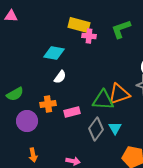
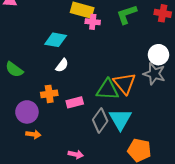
green semicircle: (15, 94) -> (14, 70), moved, turned 66
orange triangle: (119, 94) -> (125, 83), turned -50
cyan triangle: (115, 128) -> (120, 119), size x1.6
orange arrow: (33, 155) -> (33, 134), moved, turned -72

